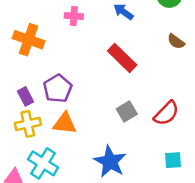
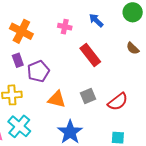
pink cross: (74, 16) -> (65, 27), moved
purple rectangle: (25, 96) -> (18, 60), moved
orange triangle: (65, 123) -> (57, 99), moved

